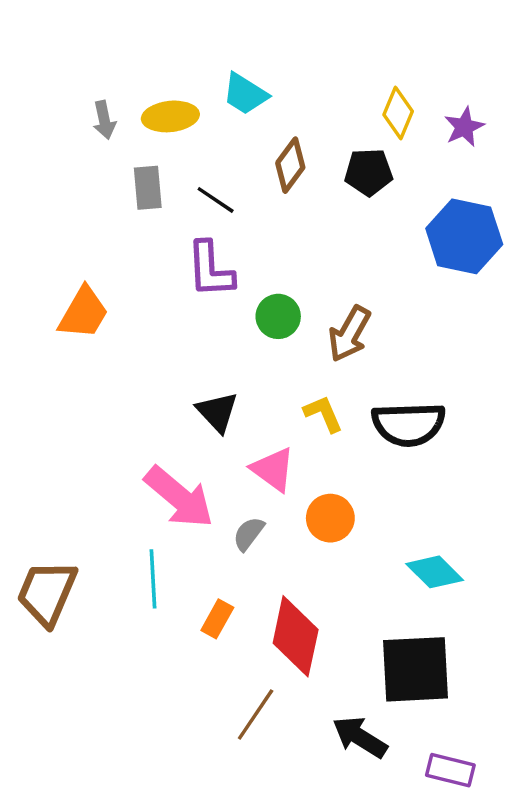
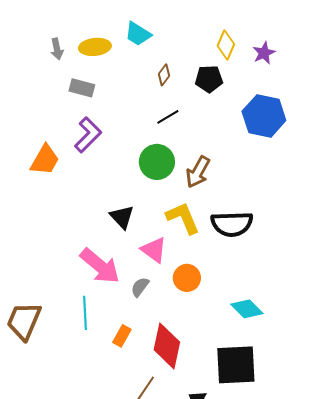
brown diamond: (290, 165) -> (164, 75), size x0.7
gray rectangle: (148, 188) -> (82, 88), turned -70
black line: (216, 200) -> (168, 117), moved, turned -65
purple L-shape: (210, 269) -> (88, 135), moved, turned -132
green circle: (278, 316) -> (157, 162), size x1.4
yellow L-shape: (323, 414) -> (183, 218), size x1.5

